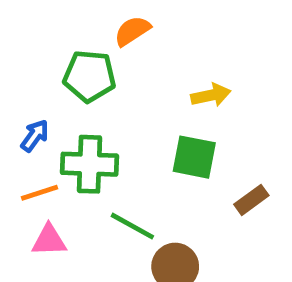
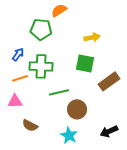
brown rectangle: (251, 200) -> (109, 81), size x1.5
green line: (132, 226) -> (59, 92), turned -42
pink triangle: (49, 240) -> (15, 101), moved

